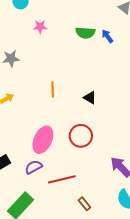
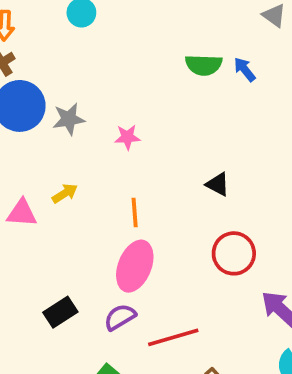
pink star: (40, 27) -> (127, 137), moved
orange line: (53, 90) -> (135, 212), moved
red circle: (81, 136) -> (234, 253), moved

